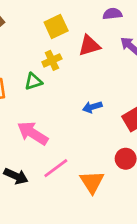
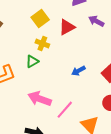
yellow cross: (52, 60) -> (42, 43), turned -32
pink line: (56, 168) -> (65, 110), moved

